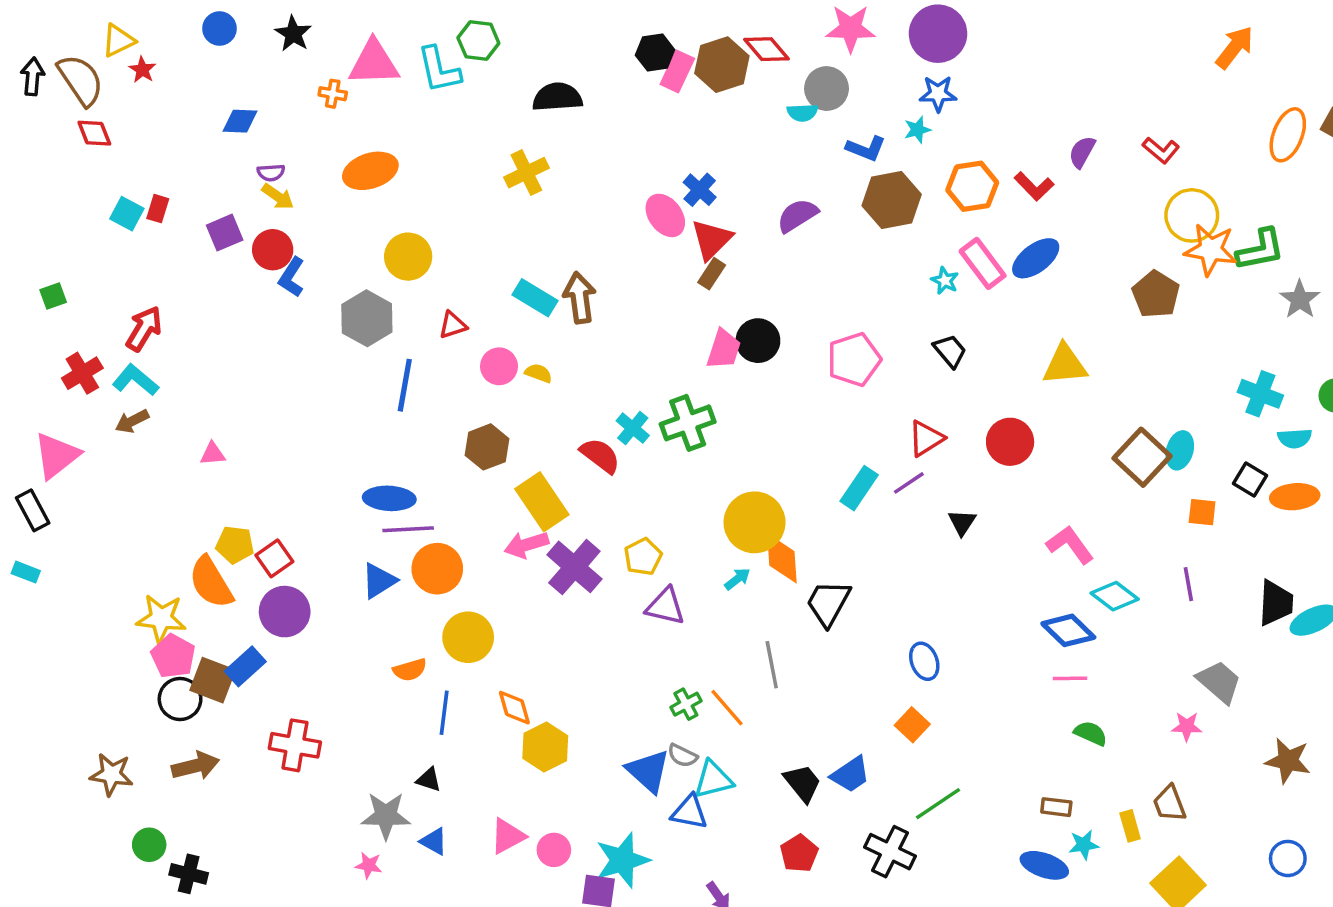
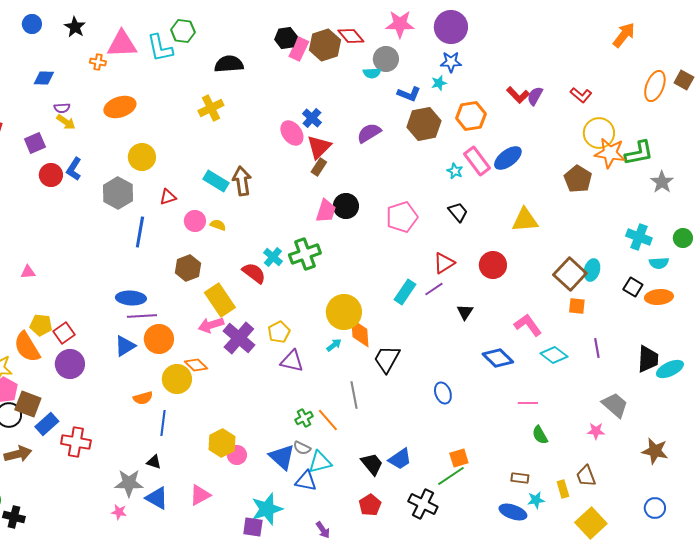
red L-shape: (1034, 186) -> (518, 95), moved
red circle: (273, 250) -> (51, 175), moved
orange square: (1202, 512) -> (577, 306), moved
blue diamond: (1068, 630) -> (498, 358), moved
blue rectangle: (245, 666) -> (47, 424), moved
orange diamond: (514, 708) -> (196, 365), moved, turned -30
orange square: (912, 725) -> (459, 458), moved, turned 30
green semicircle: (1091, 733) -> (540, 435), turned -144
blue triangle: (434, 841) -> (157, 498), size x1.4
pink circle: (554, 850) -> (237, 455), moved

